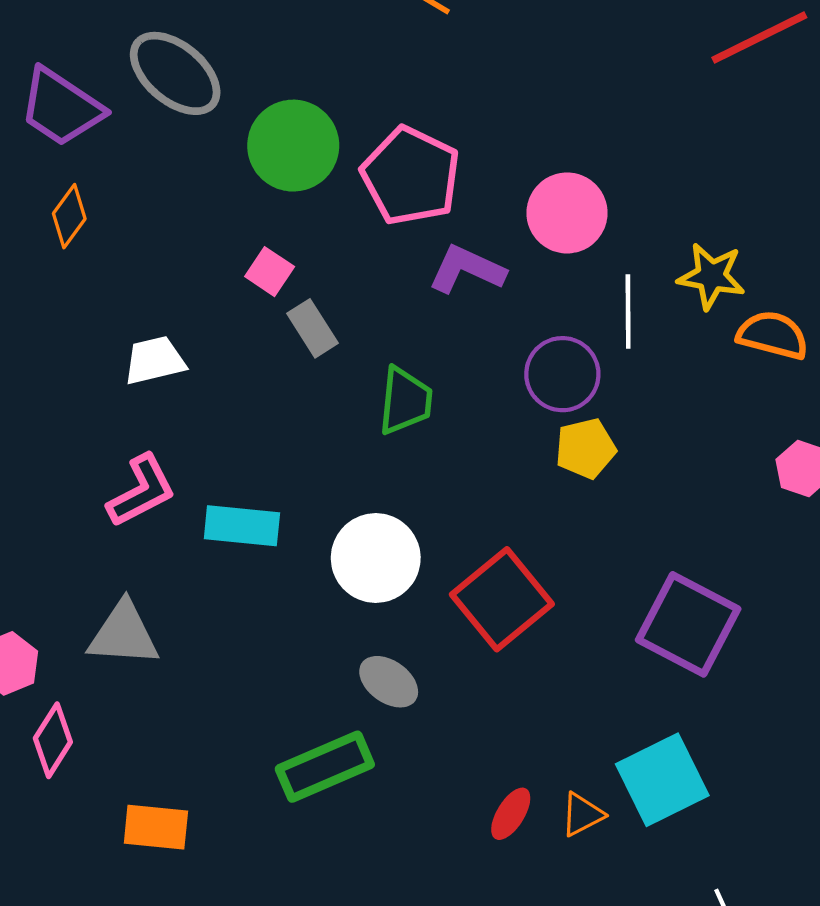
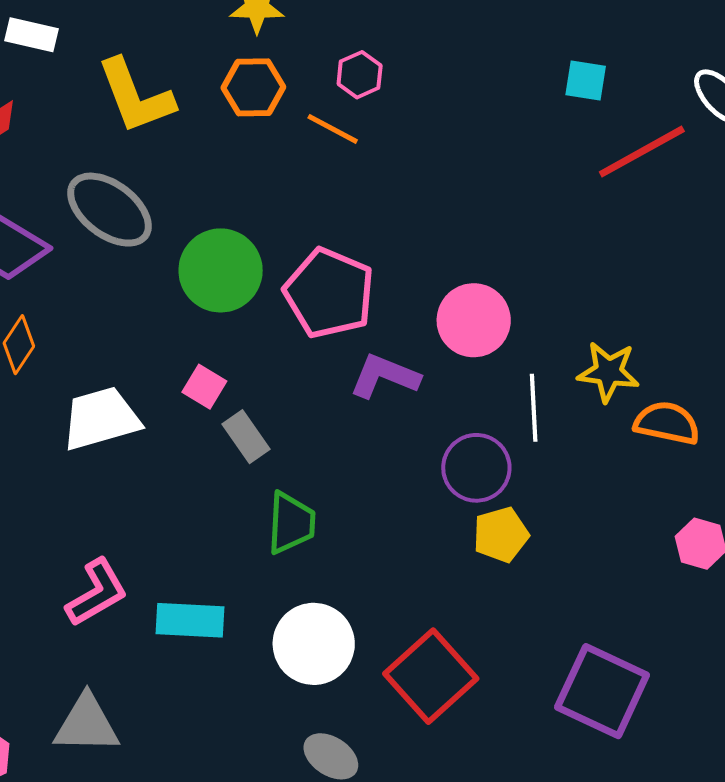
white trapezoid: (155, 360) -> (101, 418), moved, size x1.4
green trapezoid: (405, 401) -> (291, 523), moved

